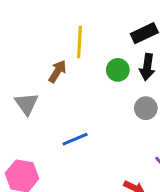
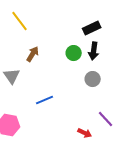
yellow line: (80, 42) -> (20, 21), moved, turned -40

